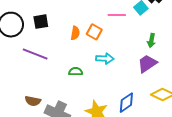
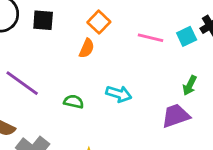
orange square: (94, 32) -> (99, 22), moved
purple line: (35, 54) -> (22, 83), moved

